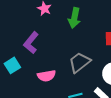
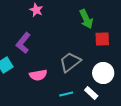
green arrow: (74, 18) -> (86, 19), moved, turned -36

